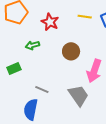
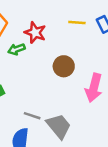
green arrow: (32, 45) -> (16, 49), moved
gray trapezoid: (78, 95) -> (59, 126), moved

